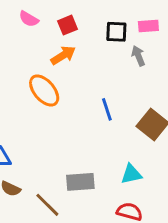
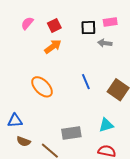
pink semicircle: (29, 19) -> (27, 23), turned 104
gray arrow: (138, 56) -> (105, 43), turned -56
orange ellipse: (44, 90) -> (42, 87), moved

